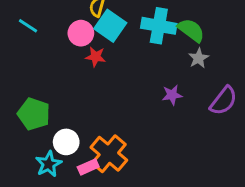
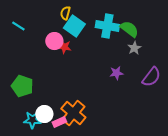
pink circle: (81, 33) -> (54, 41), moved
white circle: (66, 142) -> (44, 114), moved
cyan star: (49, 164) -> (32, 120), turned 30

